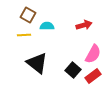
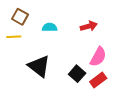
brown square: (28, 15) -> (20, 17), moved
yellow line: (24, 35) -> (14, 37), moved

